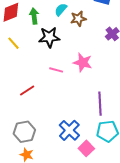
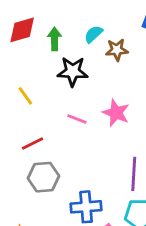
yellow line: (14, 43) -> (25, 96), moved
blue cross: (69, 130) -> (86, 207), turned 35
gray hexagon: (24, 132) -> (43, 177), moved

